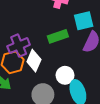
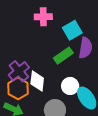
green rectangle: (58, 36) -> (63, 56), moved

